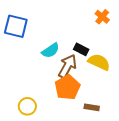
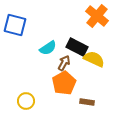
orange cross: (102, 17) -> (97, 16), size x1.6
black rectangle: (81, 49) -> (77, 47), size x1.5
brown arrow: (67, 66) -> (64, 63), size x0.7

